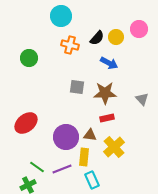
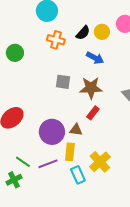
red rectangle: (107, 118) -> (93, 113), turned -40
yellow cross: (114, 147) -> (100, 162), moved

